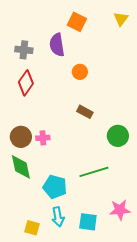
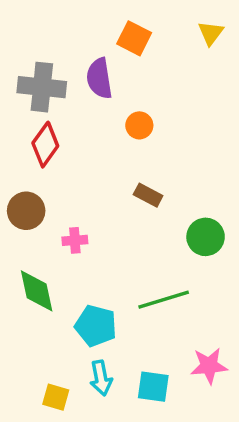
gray cross: (24, 50) -> (42, 87), size x1.5
brown circle: (21, 137) -> (26, 211), moved

